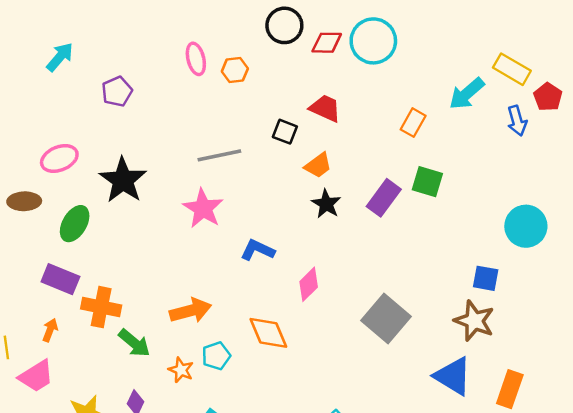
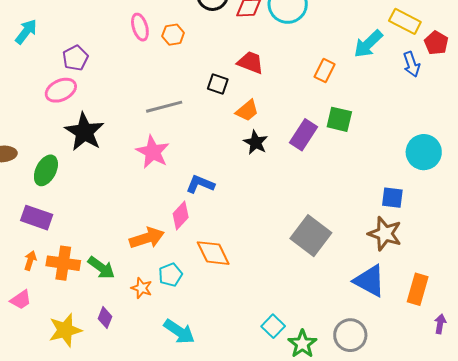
pink ellipse: (59, 158) -> (61, 90), moved
pink diamond: (309, 284) -> (181, 215), moved
orange cross: (101, 307) -> (63, 263), moved
pink trapezoid: (36, 376) -> (21, 300), size x0.7

